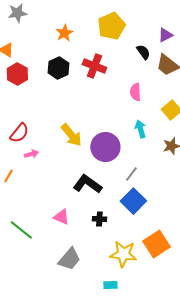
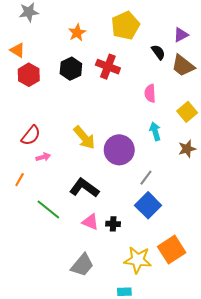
black L-shape: (87, 184) -> (84, 188), moved
pink triangle: (61, 217) -> (90, 222), moved
green line: (21, 230) -> (48, 209), moved

